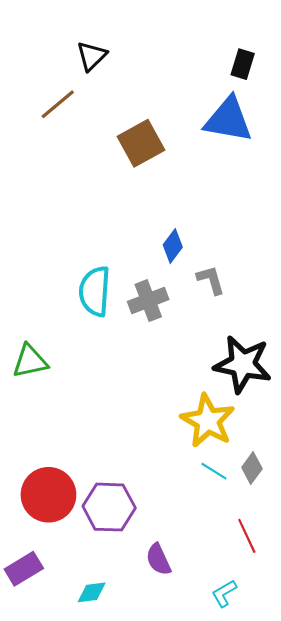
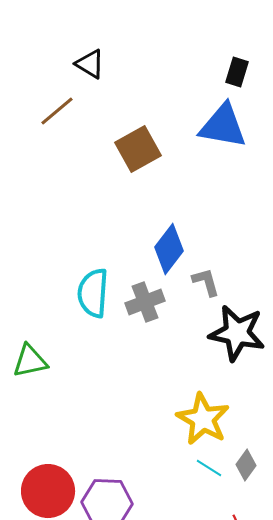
black triangle: (92, 56) -> (90, 64), turned -44
blue diamond: (173, 246) -> (169, 249), size x1.5
black star: (243, 364) -> (237, 333), moved

